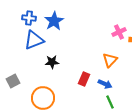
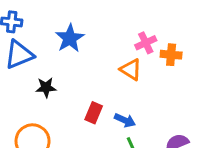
blue star: (54, 21) -> (70, 38), moved
orange triangle: (110, 60) -> (131, 70), moved, turned -42

